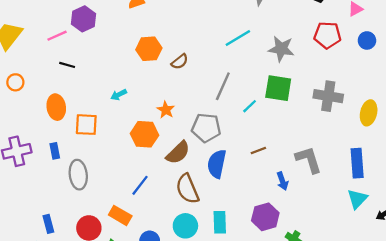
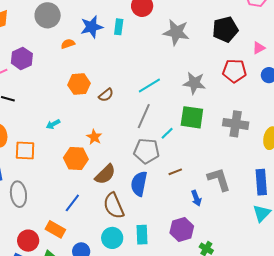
cyan line: (238, 38) -> (149, 86), moved
gray pentagon: (206, 128) -> (146, 151), moved

